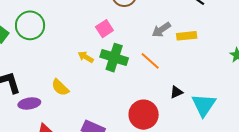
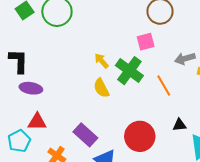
pink square: (104, 29) -> (146, 42), moved
yellow semicircle: (60, 87) -> (101, 88), moved

